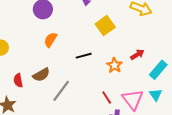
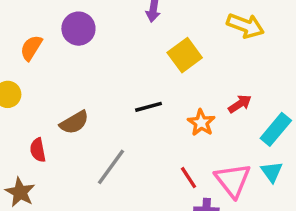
orange semicircle: (51, 40) -> (31, 48), moved
brown semicircle: (41, 75) -> (74, 122), moved

